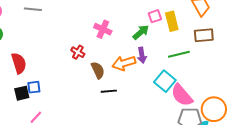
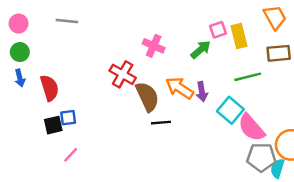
red cross: (78, 52) -> (123, 74), size x1.5
purple arrow: (142, 55) -> (202, 92), moved
orange arrow: (124, 63) -> (180, 88), turned 50
brown semicircle: (98, 70) -> (147, 97), size x1.4

